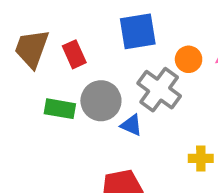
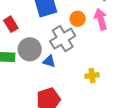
gray cross: (159, 90) -> (63, 39), turned 30

